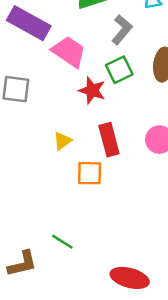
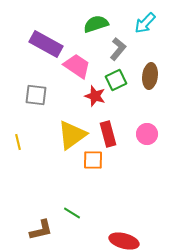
yellow triangle: (62, 141) -> (72, 135), size x2.0

